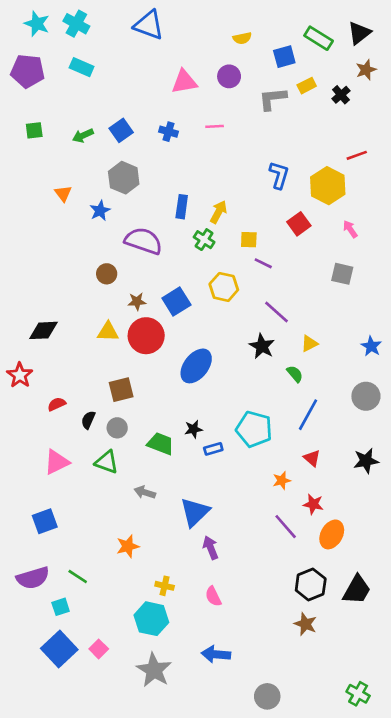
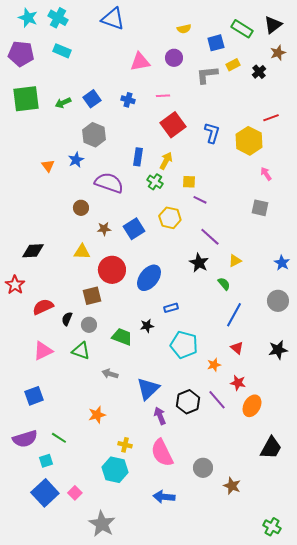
green square: (34, 130) -> (26, 99), size x2.0
orange triangle: (63, 194) -> (48, 166), moved
red square: (299, 224) -> (173, 125), moved, size x1.4
red circle: (146, 336) -> (112, 270), moved
red semicircle: (57, 404) -> (43, 307), size x1.5
cyan pentagon: (254, 429) -> (184, 345), moved
blue rectangle: (213, 449) -> (171, 308), moved
black hexagon: (311, 584) -> (188, 402), moved
pink semicircle: (213, 596) -> (162, 453), size x1.8
brown star: (305, 624) -> (232, 486), moved
gray star: (154, 670) -> (102, 524), moved
gray circle: (267, 696) -> (203, 468), moved

